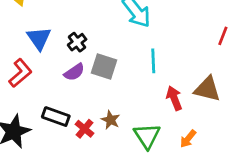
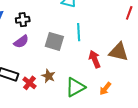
black cross: (77, 42) -> (23, 20), turned 32
gray square: (104, 67) -> (54, 41), moved
green triangle: (147, 136) -> (75, 87), turned 35

